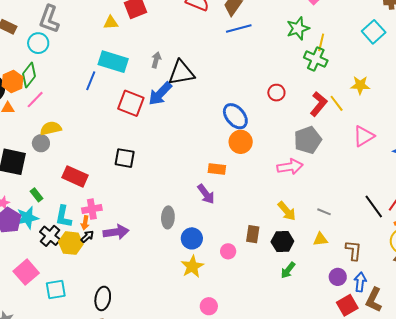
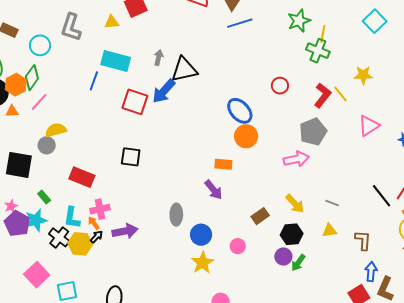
gray L-shape: (49, 19) -> (71, 27), moved
orange arrow: (85, 223) -> (94, 223), turned 136
brown rectangle: (253, 234) -> (260, 216), moved, turned 48
purple circle: (338, 277) -> (283, 257), moved

